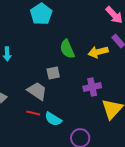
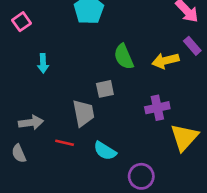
gray trapezoid: (37, 91) -> (83, 113), turned 45
red line: (33, 113) -> (65, 143), moved

